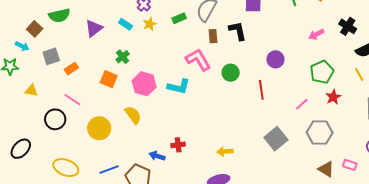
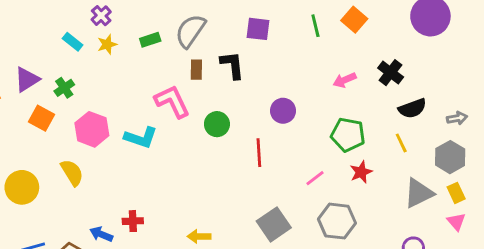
purple triangle: (94, 28) -> (27, 79), moved
green pentagon: (322, 72) -> (348, 135), turned 30

